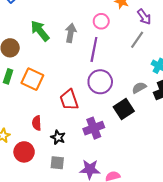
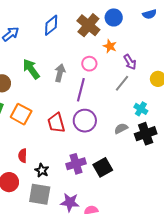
red trapezoid: (69, 100) -> (56, 123), moved
black square: (124, 109) -> (103, 167), moved
gray square: (57, 163) -> (40, 194), size x1.6

